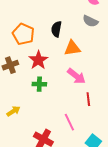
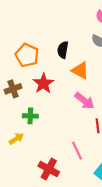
orange triangle: (72, 48) -> (80, 70), turned 36
green cross: (39, 84) -> (30, 116), moved

